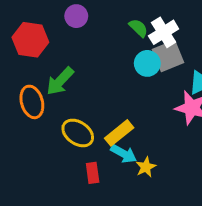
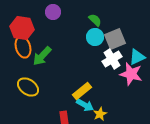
white cross: (164, 32) -> (112, 59), moved
cyan circle: (147, 63) -> (95, 37), moved
orange ellipse: (32, 102) -> (23, 47), moved
yellow ellipse: (78, 133) -> (28, 87), moved

